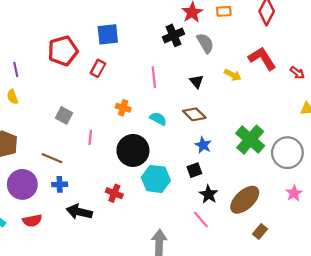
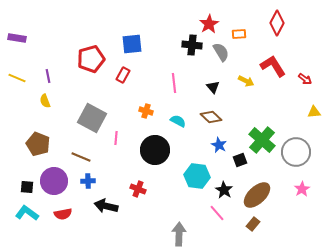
orange rectangle: (224, 11) -> (239, 34), moved
black cross: (173, 35) -> (192, 45), turned 30
gray square: (64, 115) -> (92, 118), size x1.8
black square: (194, 170) -> (240, 160), moved
cyan hexagon: (156, 179) -> (197, 176), moved
brown rectangle: (260, 232) -> (253, 224), moved

